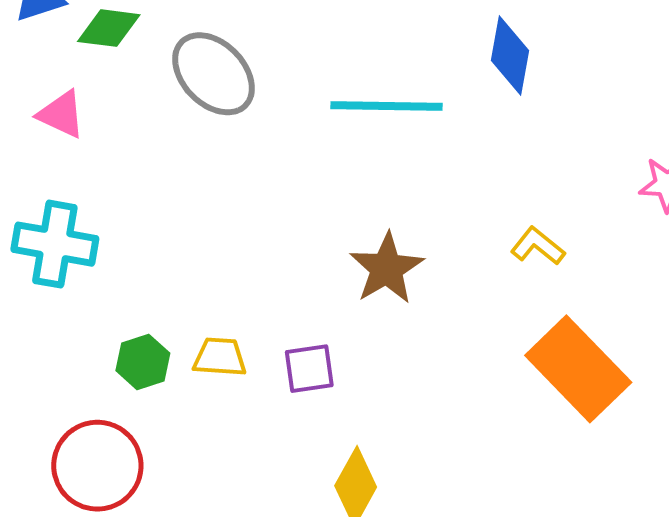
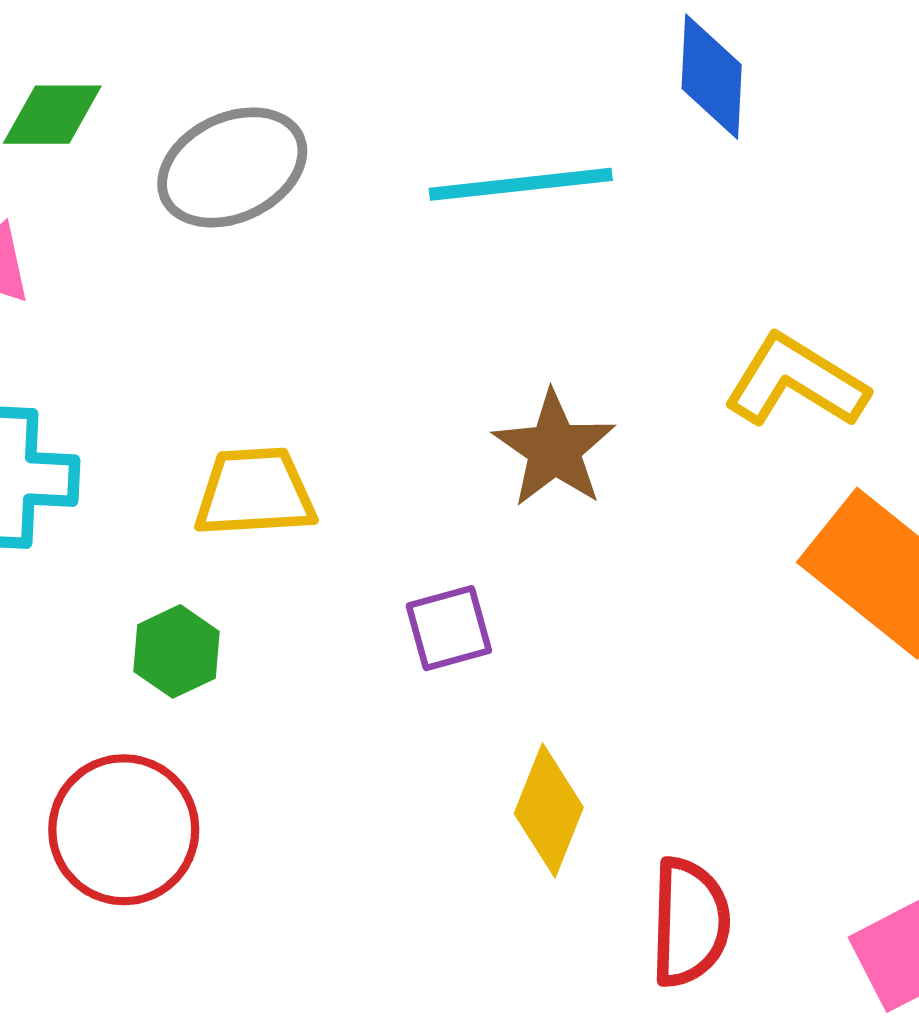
gray ellipse: (213, 74) -> (232, 167), turned -64
yellow L-shape: (538, 246) -> (796, 381), size x1.6
yellow trapezoid: (220, 357) -> (255, 492), moved, size x1.4

